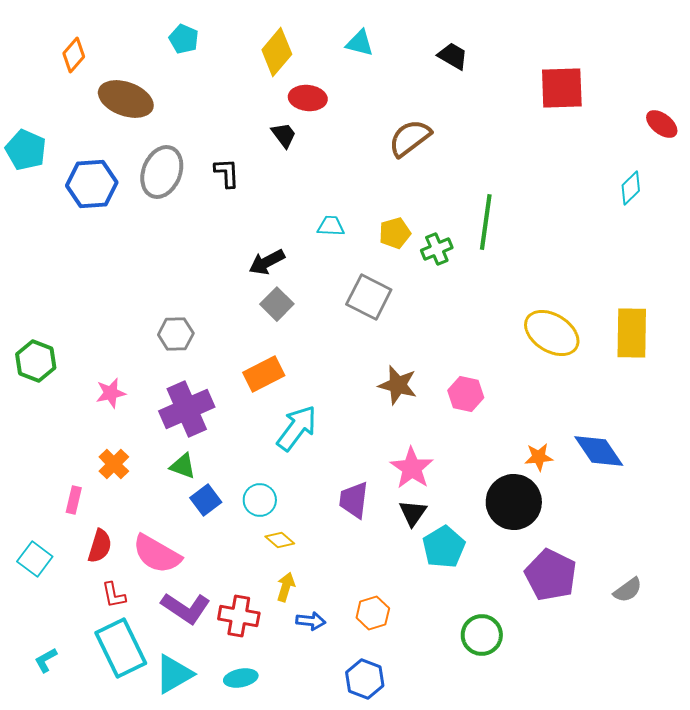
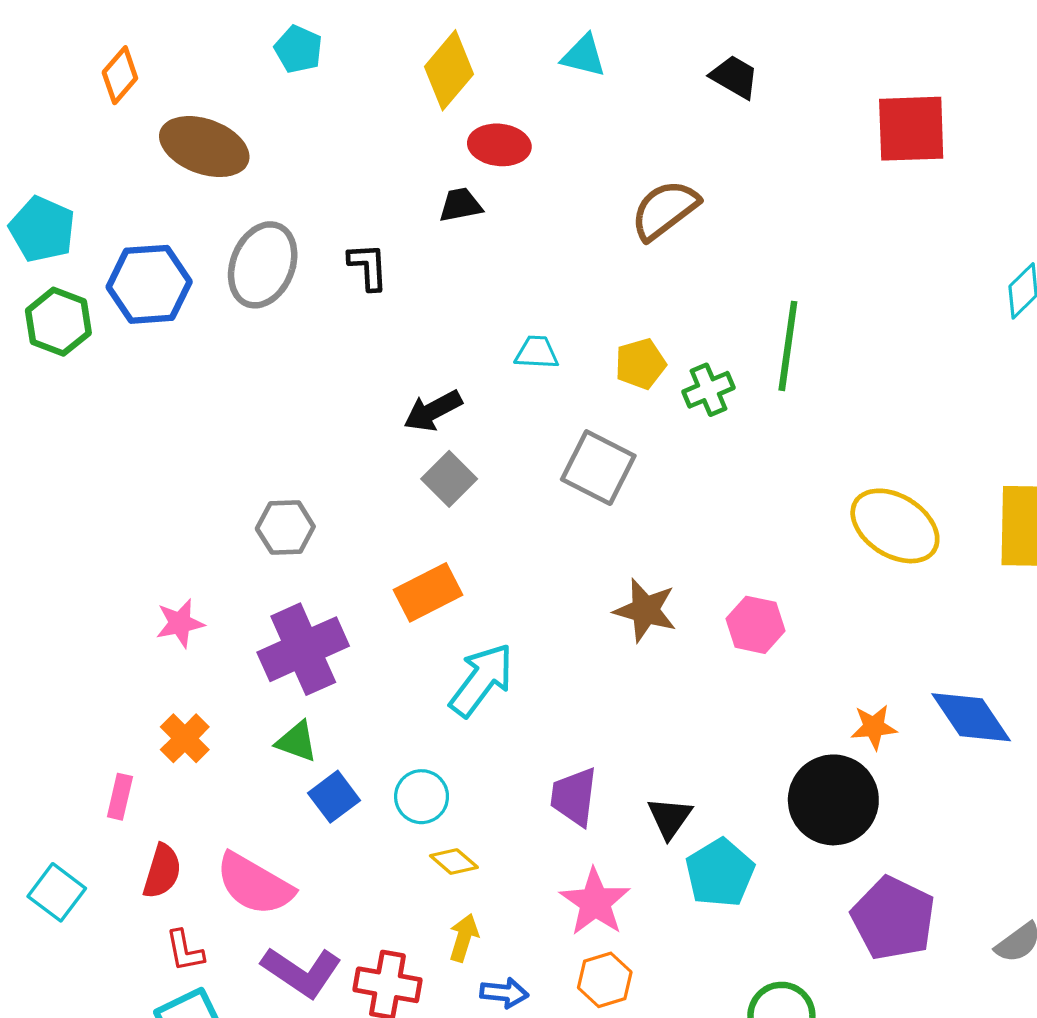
black trapezoid: (284, 135) -> (460, 205), turned -64
green hexagon: (36, 361) -> (58, 322), moved
pink star: (412, 468) -> (595, 902), moved

